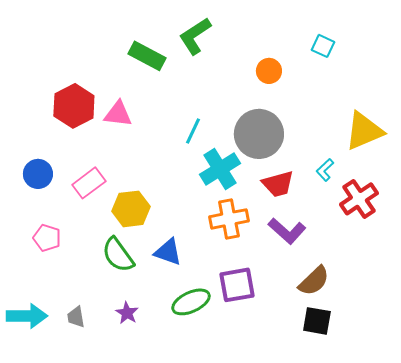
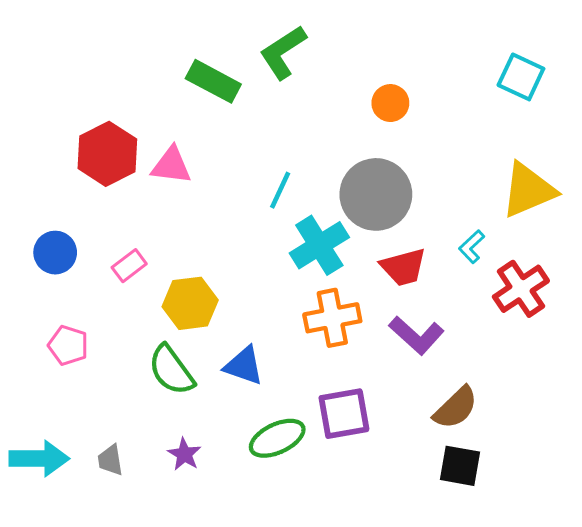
cyan square: (323, 46) -> (521, 77), moved, size x1.4
pink rectangle: (89, 183) -> (129, 266), size x0.7

